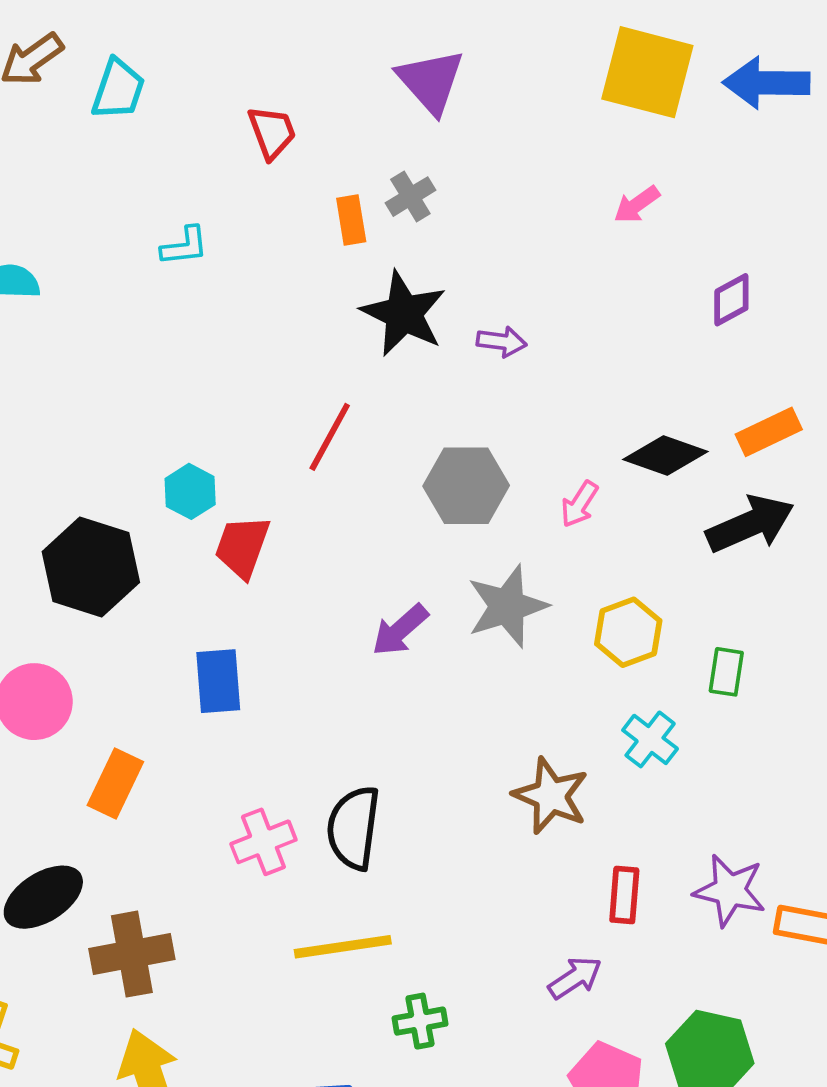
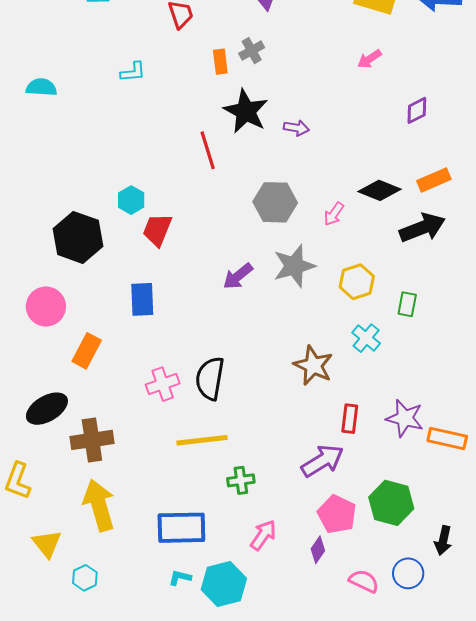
red line: (330, 437) -> (208, 150), moved, turned -48
purple arrow: (575, 978) -> (322, 461), size x1.5

